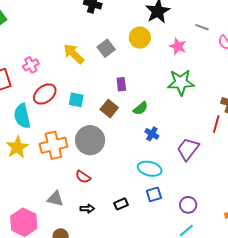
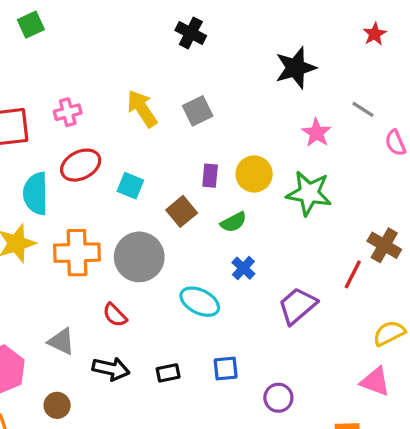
yellow circle: (140, 38) -> (254, 174), moved
cyan ellipse: (150, 169) -> (200, 302), moved
black arrow: (87, 209) -> (111, 369), size x1.5

